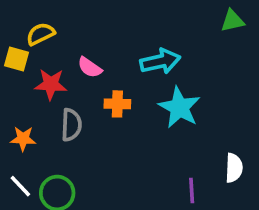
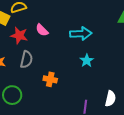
orange cross: (117, 104) -> (50, 79), moved
cyan star: (179, 108) -> (87, 61), size x0.6

